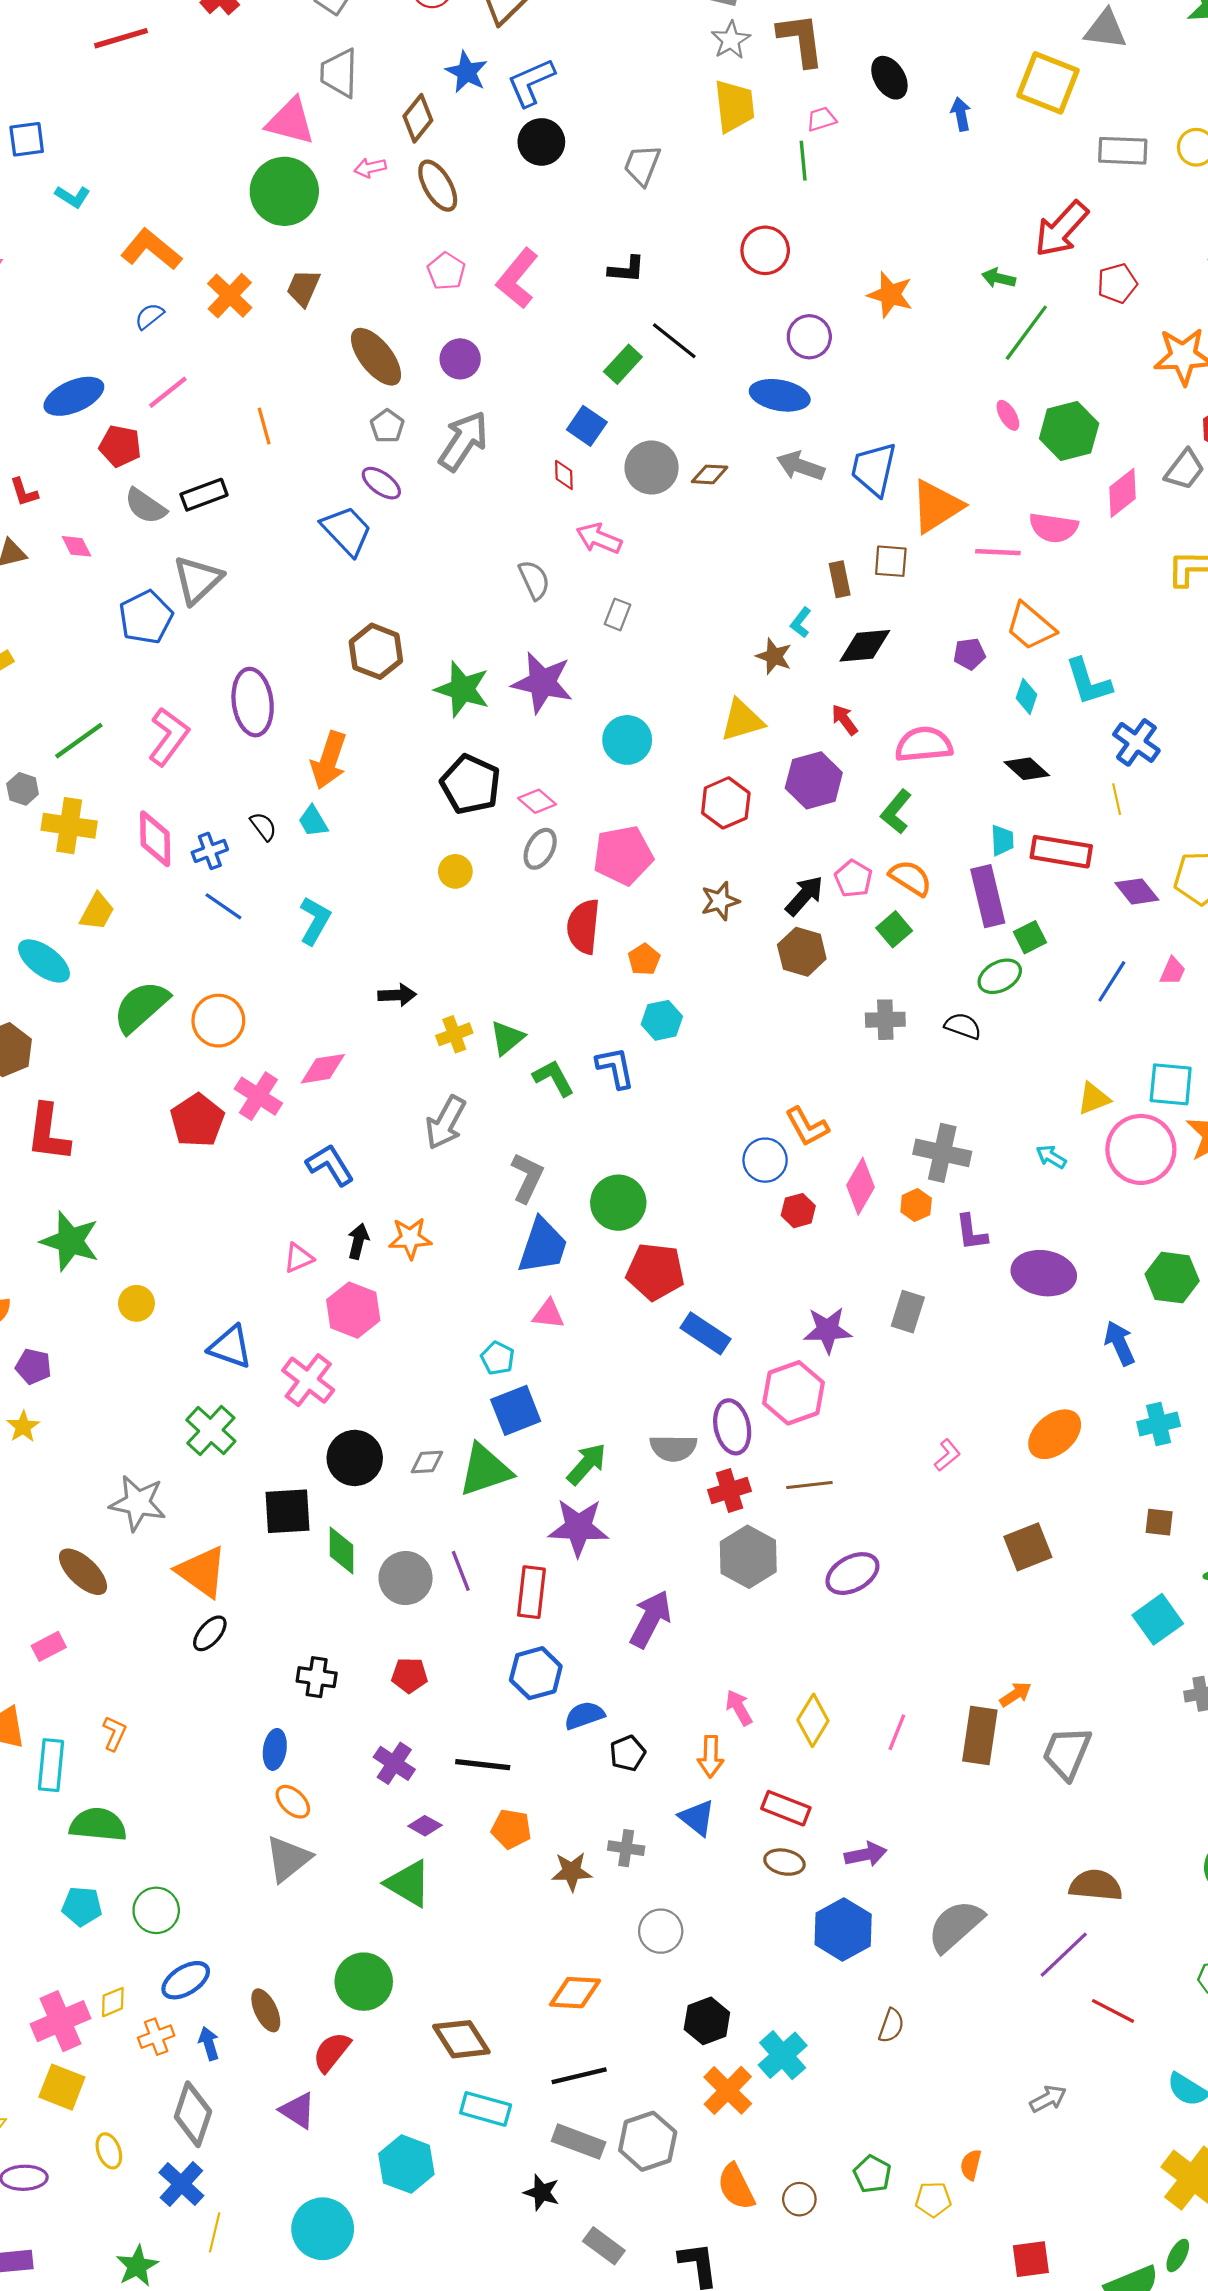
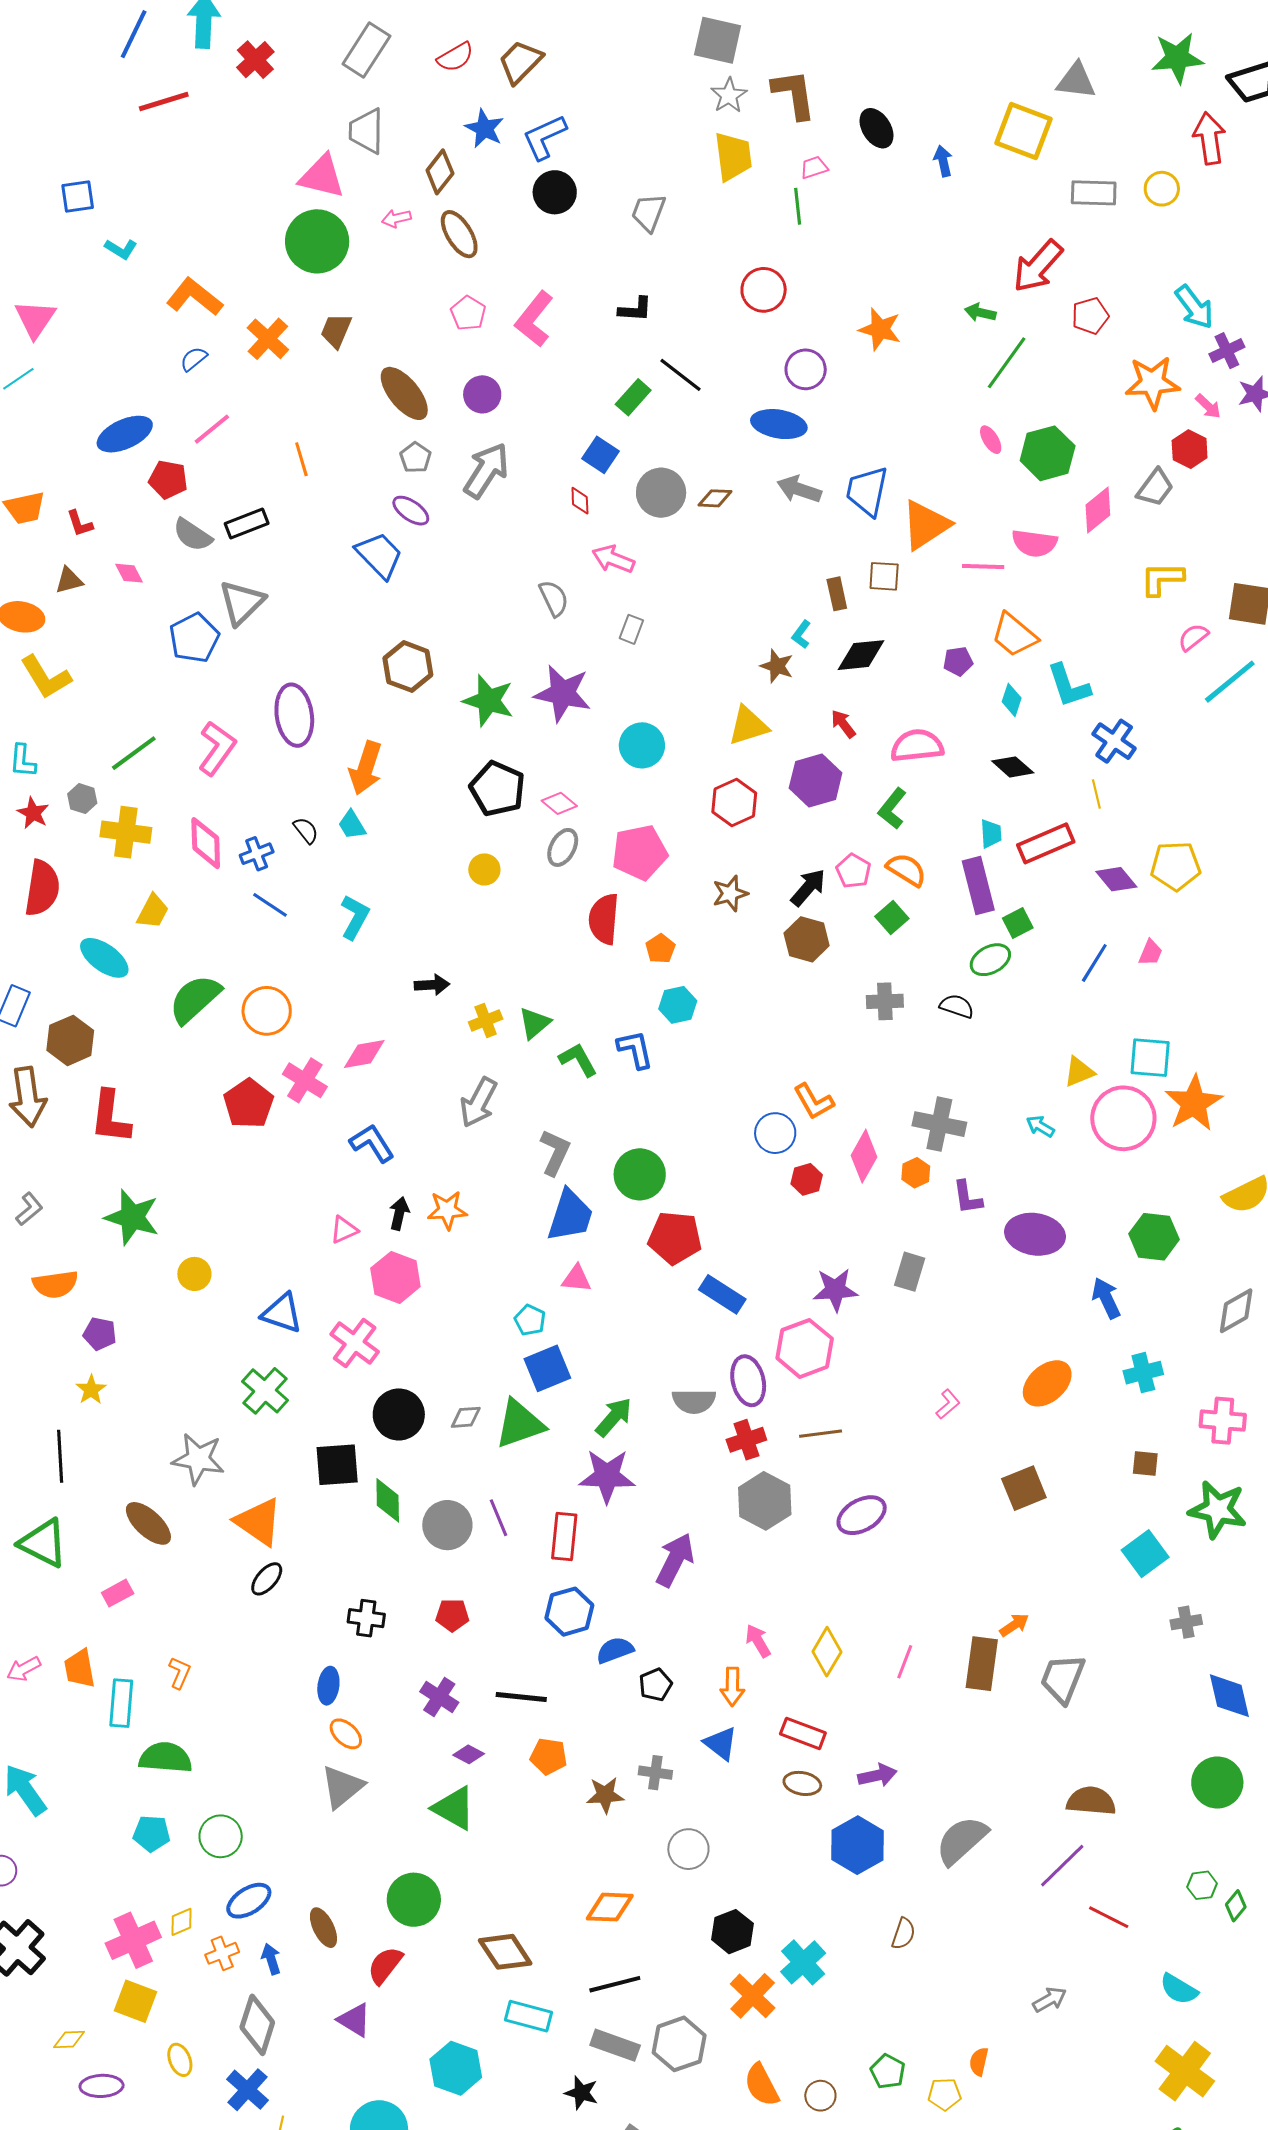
red rectangle: (1061, 852) -> (1046, 843), turned -32

